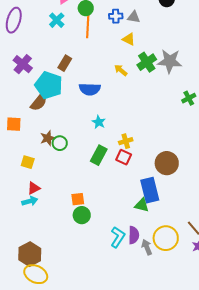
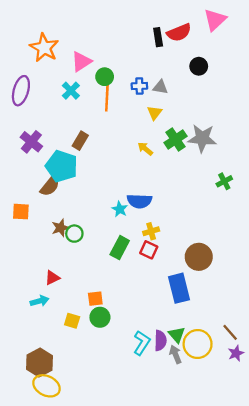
yellow triangle: (129, 39) -> (155, 113), turned 40
blue semicircle: (90, 89) -> (139, 201), moved
yellow square: (28, 162) -> (72, 321), moved
red triangle: (34, 188) -> (52, 278), moved
green triangle: (142, 205) -> (177, 335), moved, turned 35

